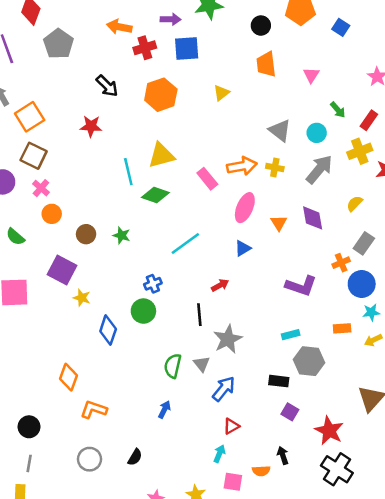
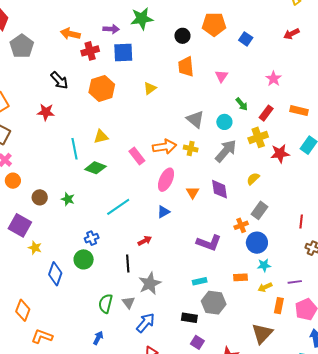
yellow triangle: (161, 155) -> (101, 137), size x0.7

